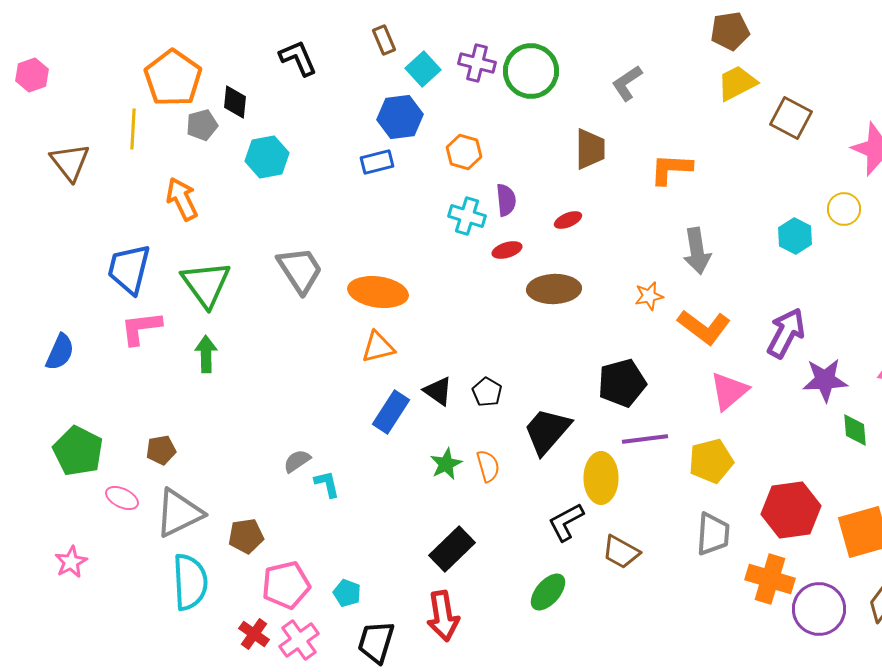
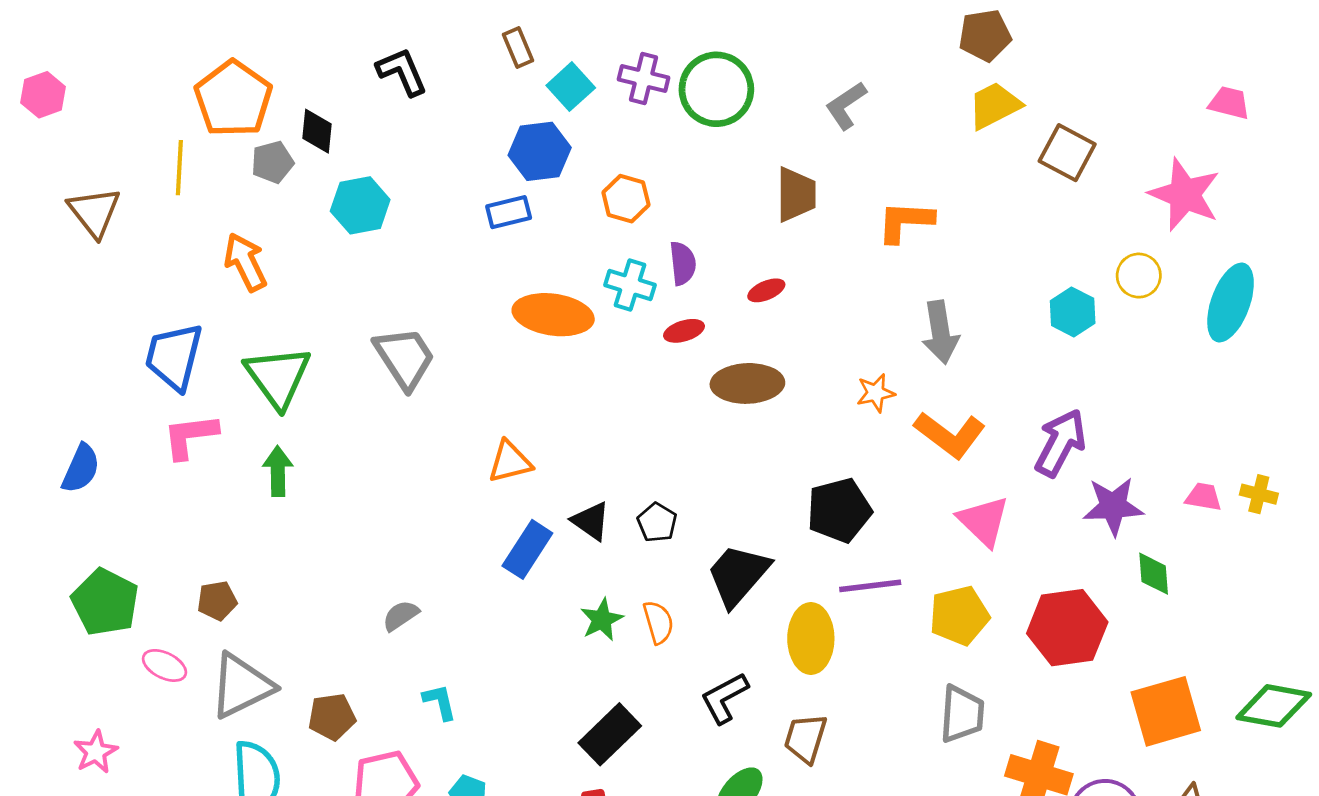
orange ellipse: (378, 292) -> (553, 315), moved
pink triangle: (729, 391) -> (984, 521), turned -36
cyan L-shape: (327, 484) -> (440, 702), moved
red hexagon: (791, 510) -> (1067, 628), moved
black L-shape: (566, 522) -> (724, 698), moved
brown trapezoid: (621, 552) -> (805, 738), moved, turned 78

